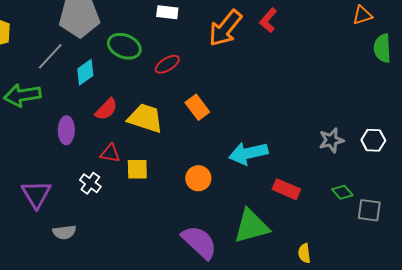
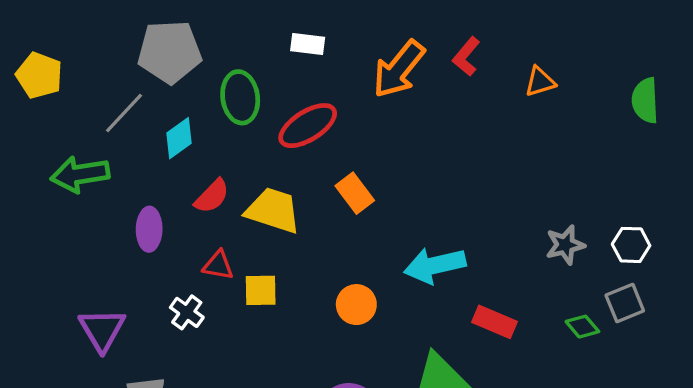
orange triangle: (362, 15) -> (540, 82), moved
green ellipse: (124, 46) -> (240, 97), turned 60
red ellipse: (167, 64) -> (308, 126), size x1.5
gray square: (369, 210) -> (625, 303), moved, turned -30

